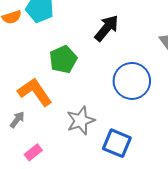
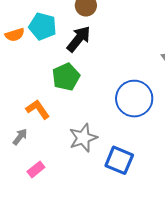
black arrow: (107, 28) -> (79, 39), moved
orange L-shape: (35, 92) -> (38, 109), size x0.7

